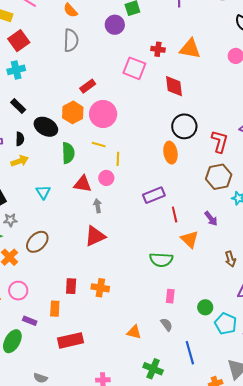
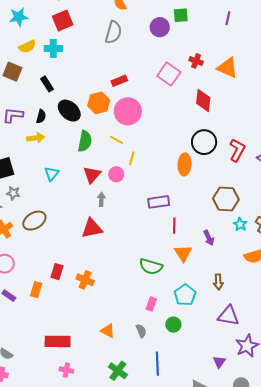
red L-shape: (220, 142) -> (237, 150), moved
red triangle: (83, 184) -> (92, 175), turned 48
green circle: (205, 307) -> (173, 325), moved
cyan pentagon: (226, 324) -> (185, 295), moved
red rectangle: (70, 340) -> (58, 341), moved

